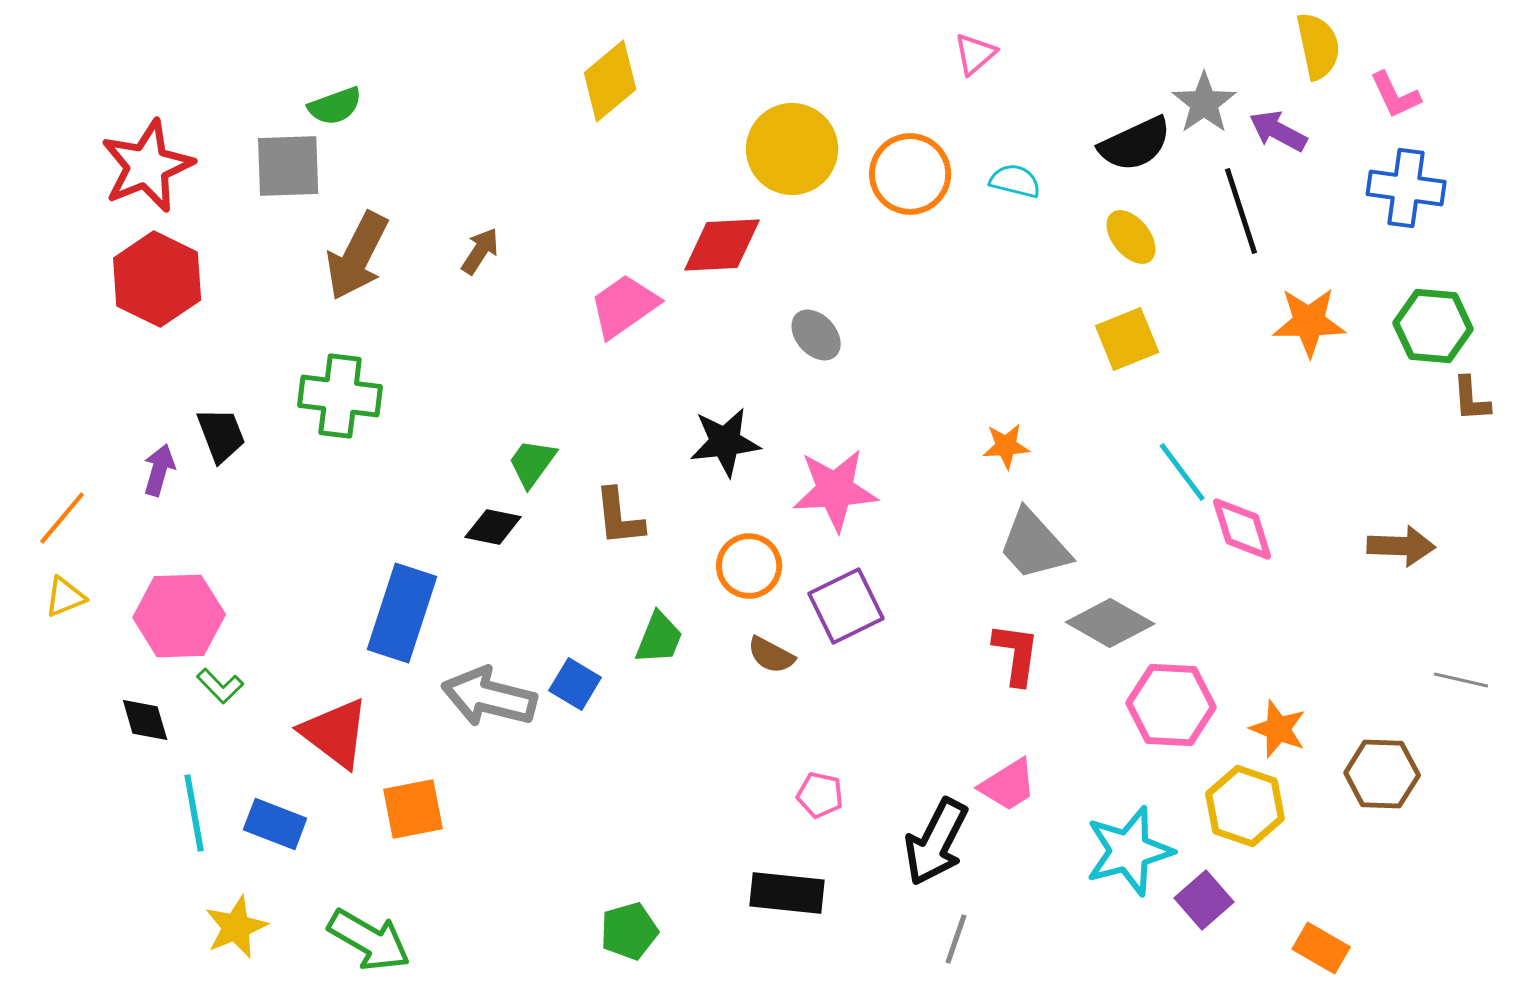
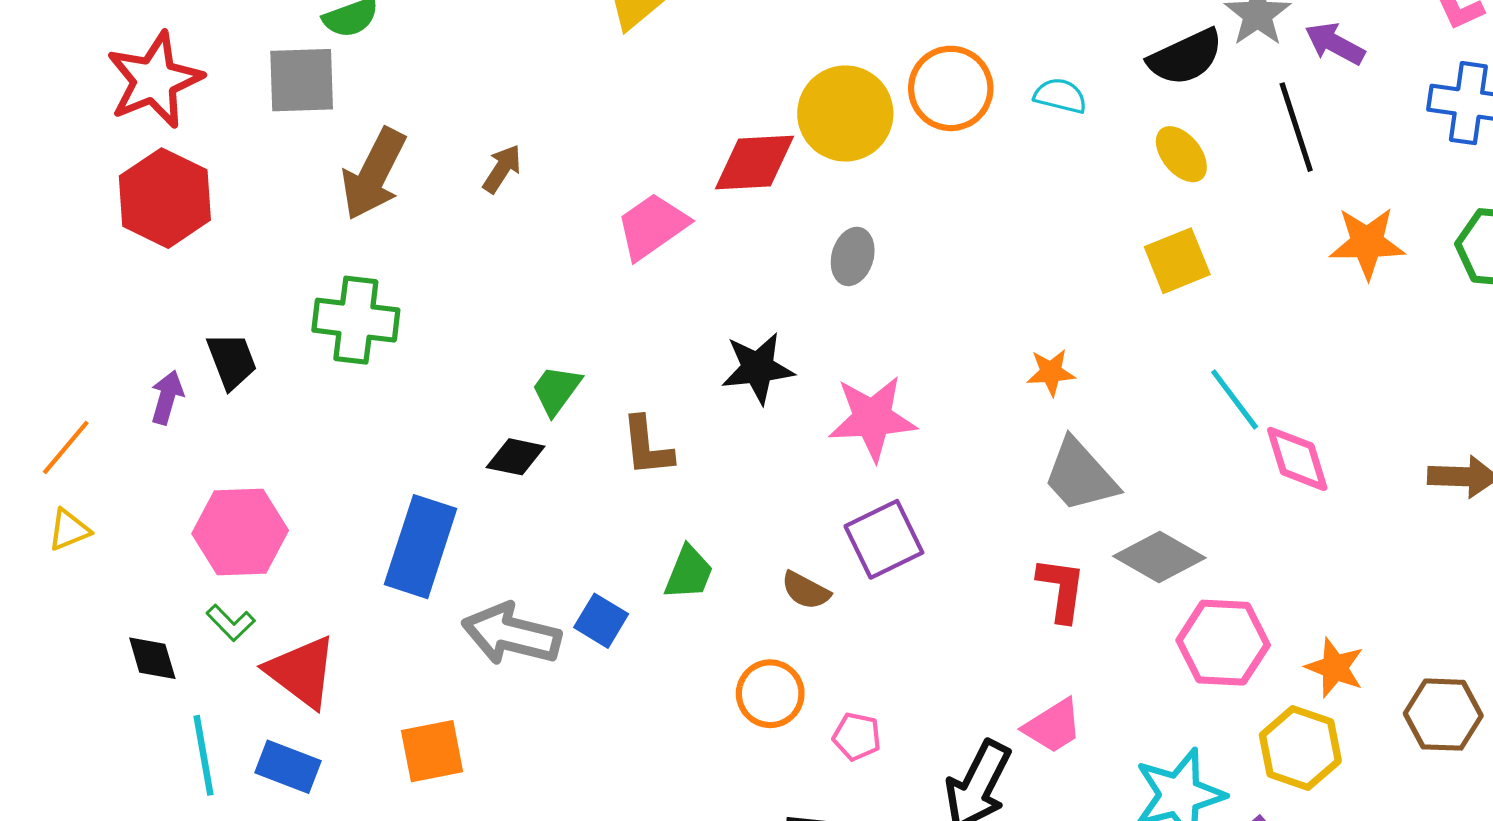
yellow circle: (792, 149) -> (845, 113), moved
gray ellipse: (816, 335) -> (853, 256), turned 58
orange circle: (749, 566) -> (770, 694), moved
pink hexagon: (179, 616) -> (240, 532), moved
red triangle: (335, 733) -> (302, 672), moved

